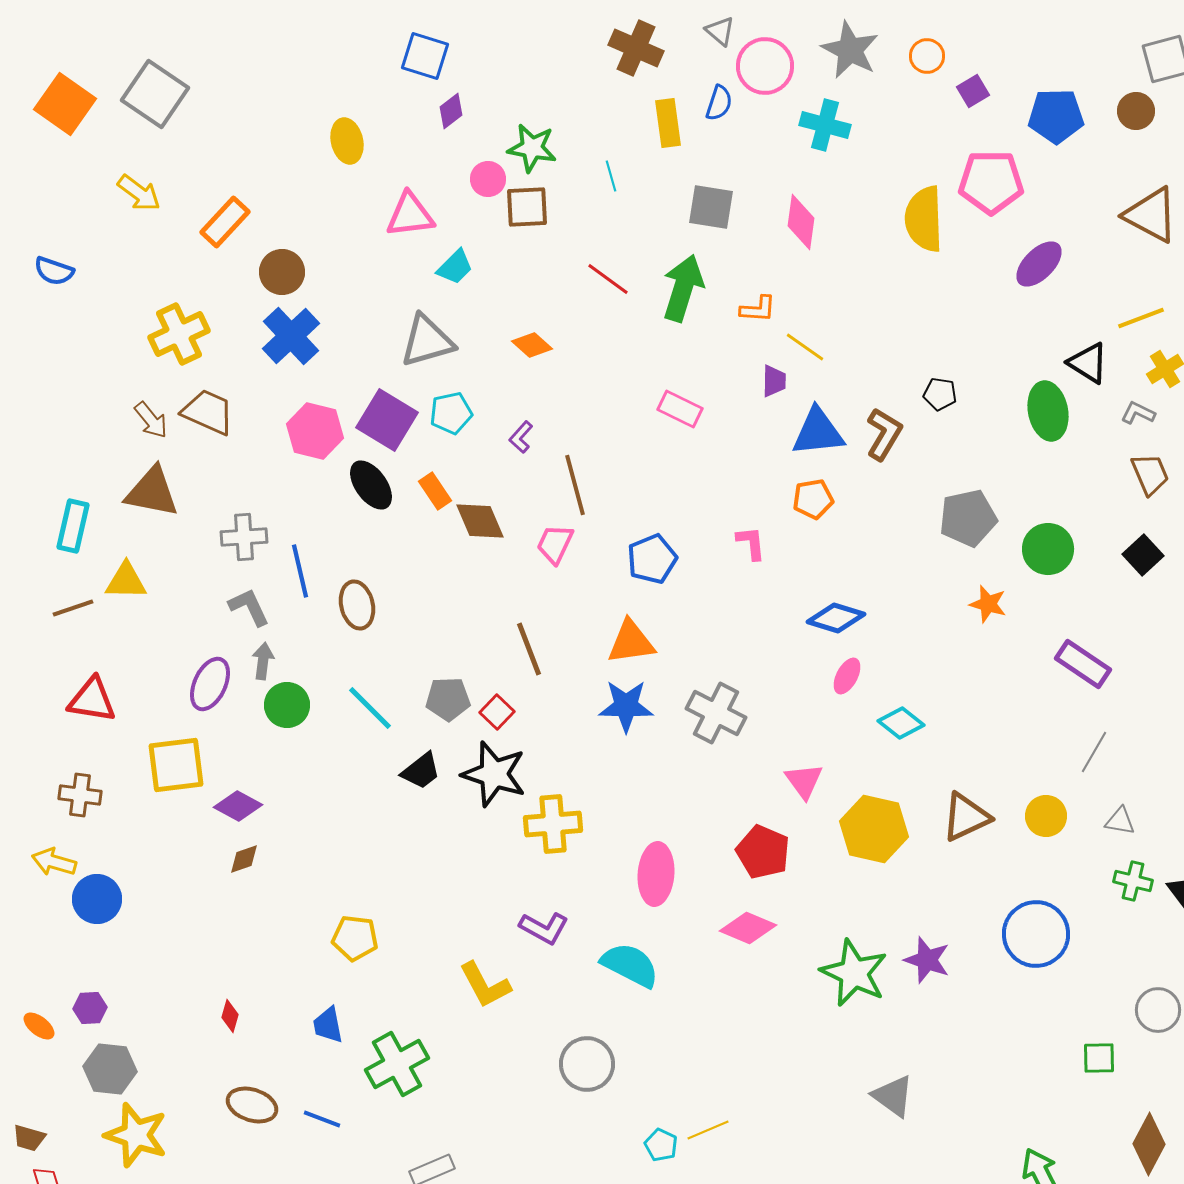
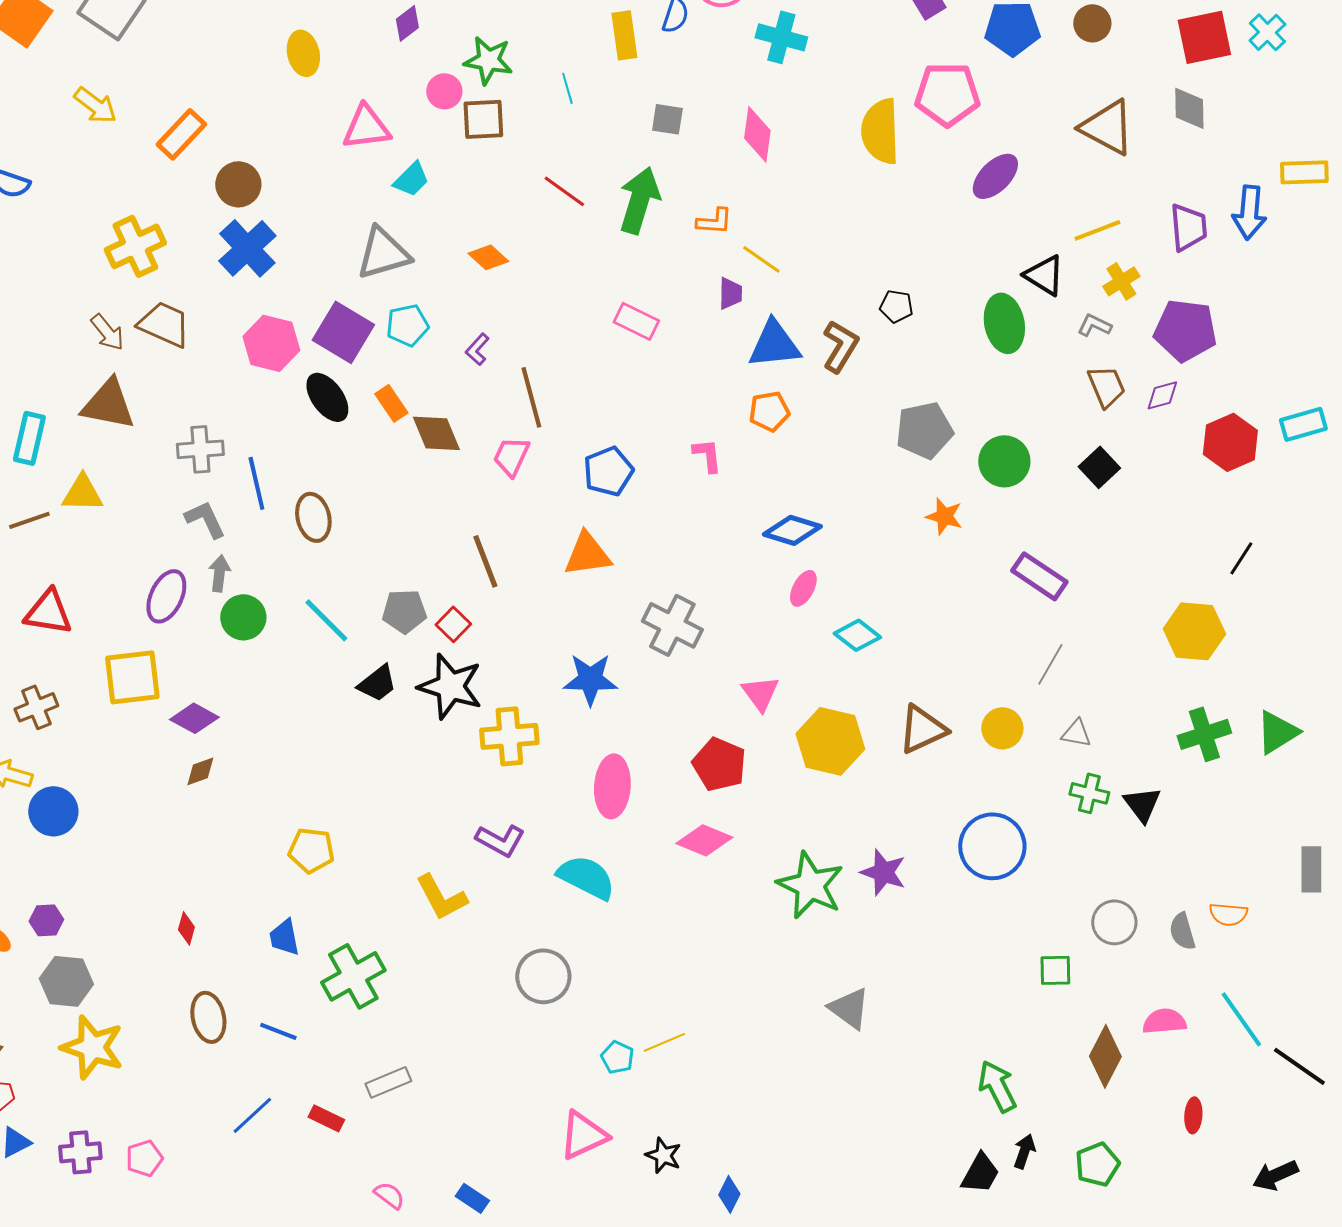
gray square: (711, 207) -> (667, 119), size x0.7
blue star: (626, 706) -> (590, 679), moved
brown cross: (80, 795) -> (36, 707), turned -30
brown ellipse: (252, 1105) -> (208, 1017), turned 60

